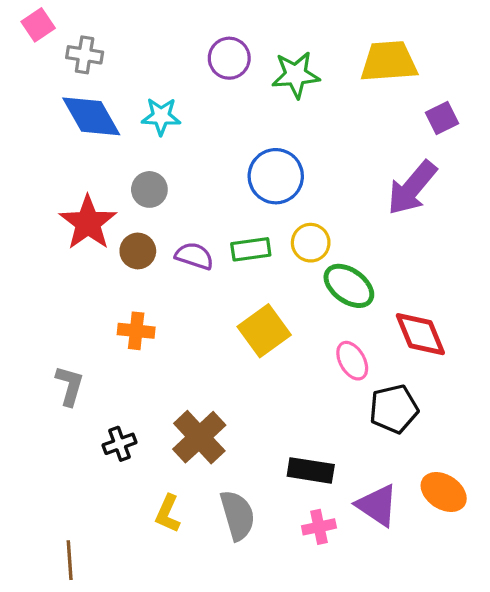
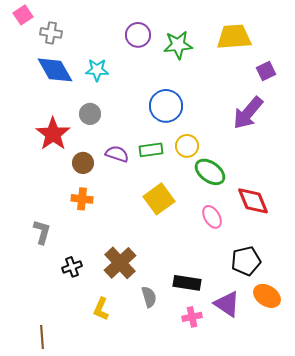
brown circle: (138, 251) -> (83, 163), moved
black pentagon: (394, 409) -> (246, 261), moved
gray semicircle: (238, 515) -> (149, 297), moved, size x0.7

